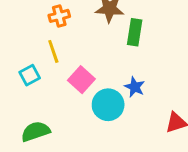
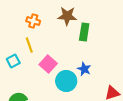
orange cross: (59, 16) -> (33, 21), turned 32

